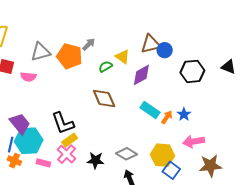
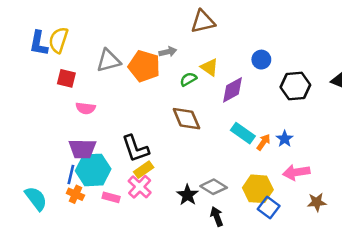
gray arrow: (89, 44) -> (168, 52), turned 32
brown triangle: (151, 44) -> (203, 22), moved
pink semicircle: (28, 77) -> (86, 108), moved
purple trapezoid: (20, 124) -> (82, 149), turned 130
black star: (95, 160) -> (188, 195), moved, turned 30
brown star: (210, 166) -> (317, 202), size x0.7

